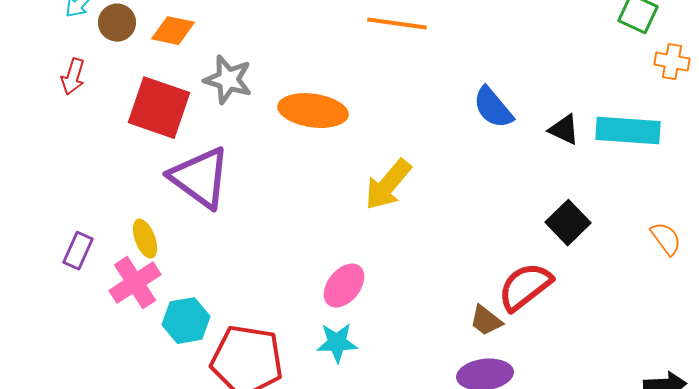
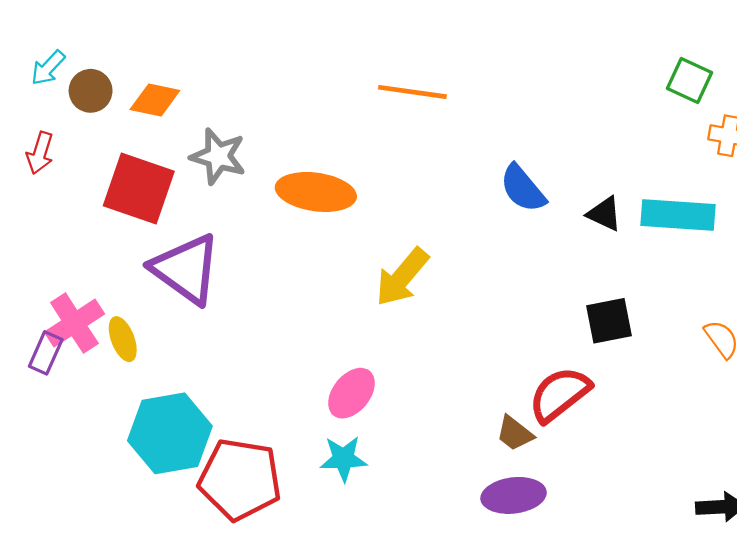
black square: (568, 223) -> (609, 321), turned 33
pink cross: (135, 283) -> (74, 323), moved
cyan hexagon: (186, 321) -> (170, 433), size x1.5

